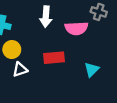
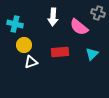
pink semicircle: (76, 28) -> (79, 27), turned 42
cyan triangle: (92, 69) -> (92, 54), moved

